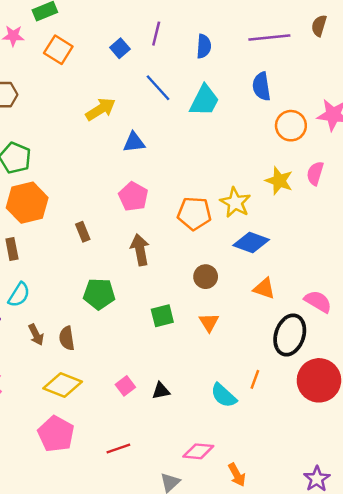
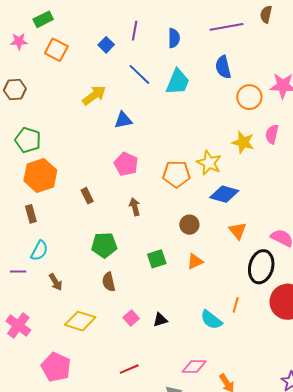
brown arrow: (140, 250) -> (135, 207), size x0.7
orange triangle: (264, 289) -> (238, 231), turned 36
orange triangle: (209, 322) -> (195, 261), turned 42
brown semicircle: (67, 338) -> (109, 282), moved
pink pentagon: (56, 434) -> (56, 367), moved

